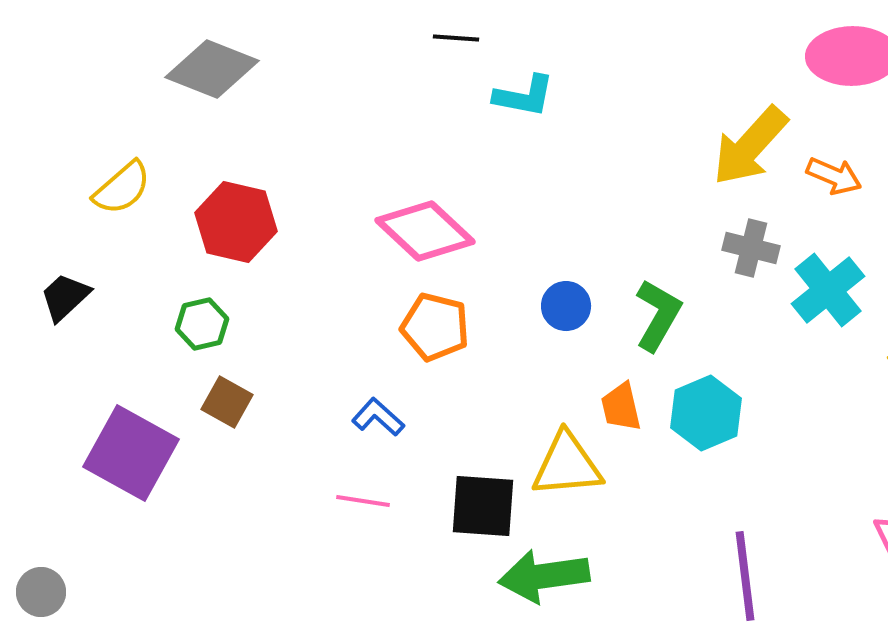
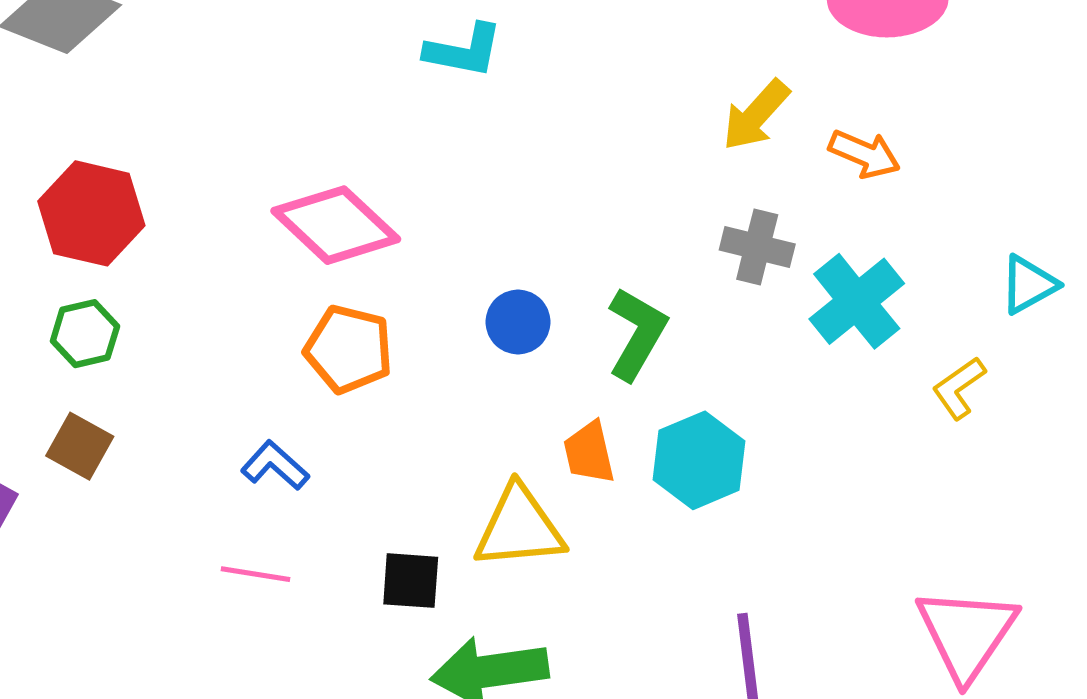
yellow arrow: (750, 146) -> (756, 115), size x0.7
green hexagon: (202, 324) -> (85, 334), moved
black square: (483, 506) -> (411, 581), size x0.7

